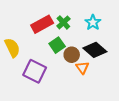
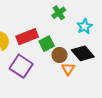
green cross: (63, 22) -> (59, 13), moved
red rectangle: (42, 24) -> (27, 37), moved

